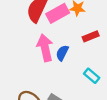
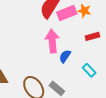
blue semicircle: (62, 53) -> (65, 56), moved

